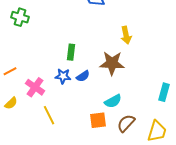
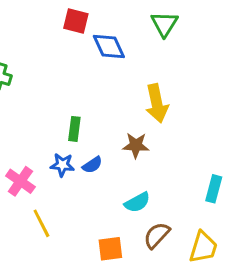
yellow arrow: (126, 35) -> (157, 103), size x1.4
brown star: (112, 63) -> (136, 145), size x0.7
orange square: (98, 120) -> (110, 249), moved

